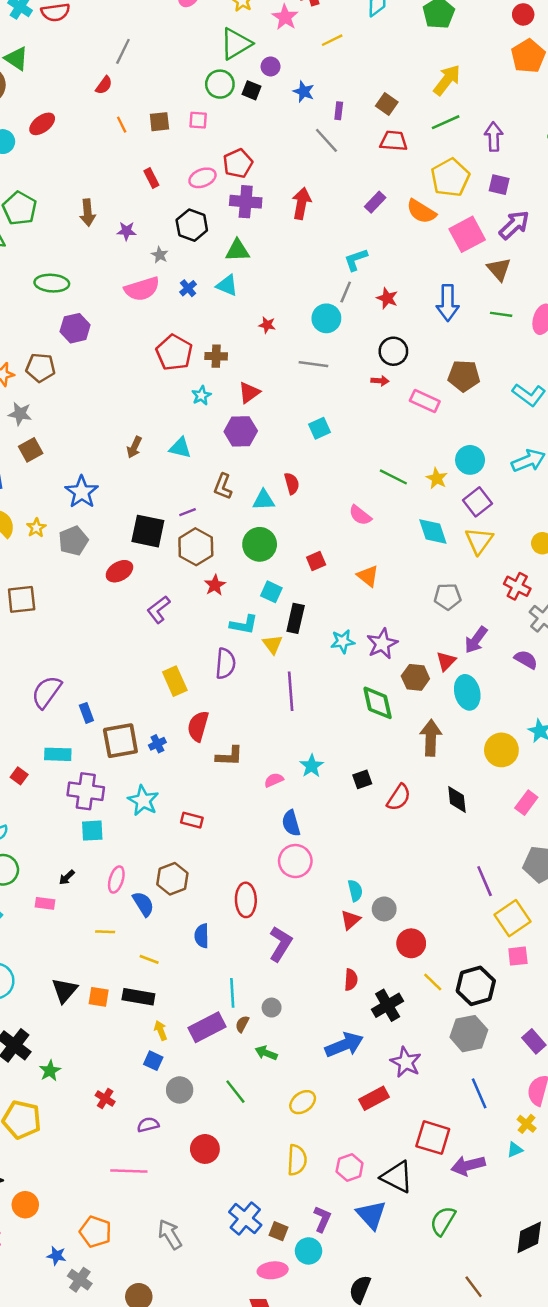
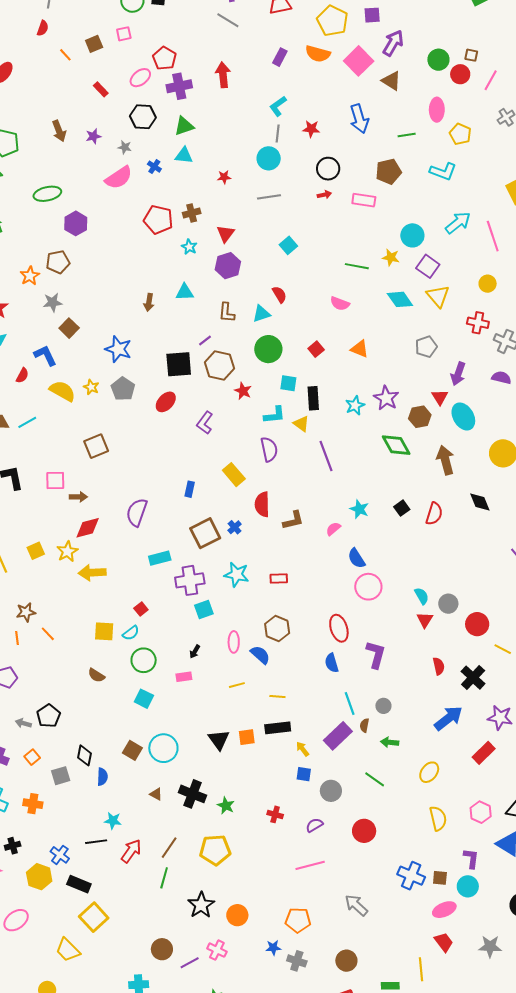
green line: (501, 314) -> (407, 135), moved
blue rectangle: (86, 713) -> (190, 489), moved, turned 49
red square: (19, 776) -> (141, 609), moved, turned 32
blue semicircle: (202, 936) -> (332, 663), moved

